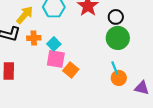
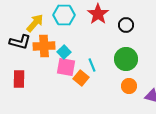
orange cross: (34, 38) -> (44, 46), size x1.5
green circle: (118, 38) -> (126, 59), moved
cyan line: (115, 68) -> (92, 65), moved

